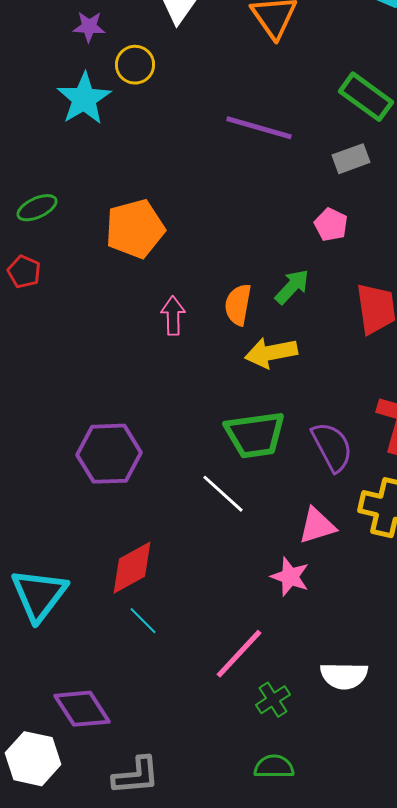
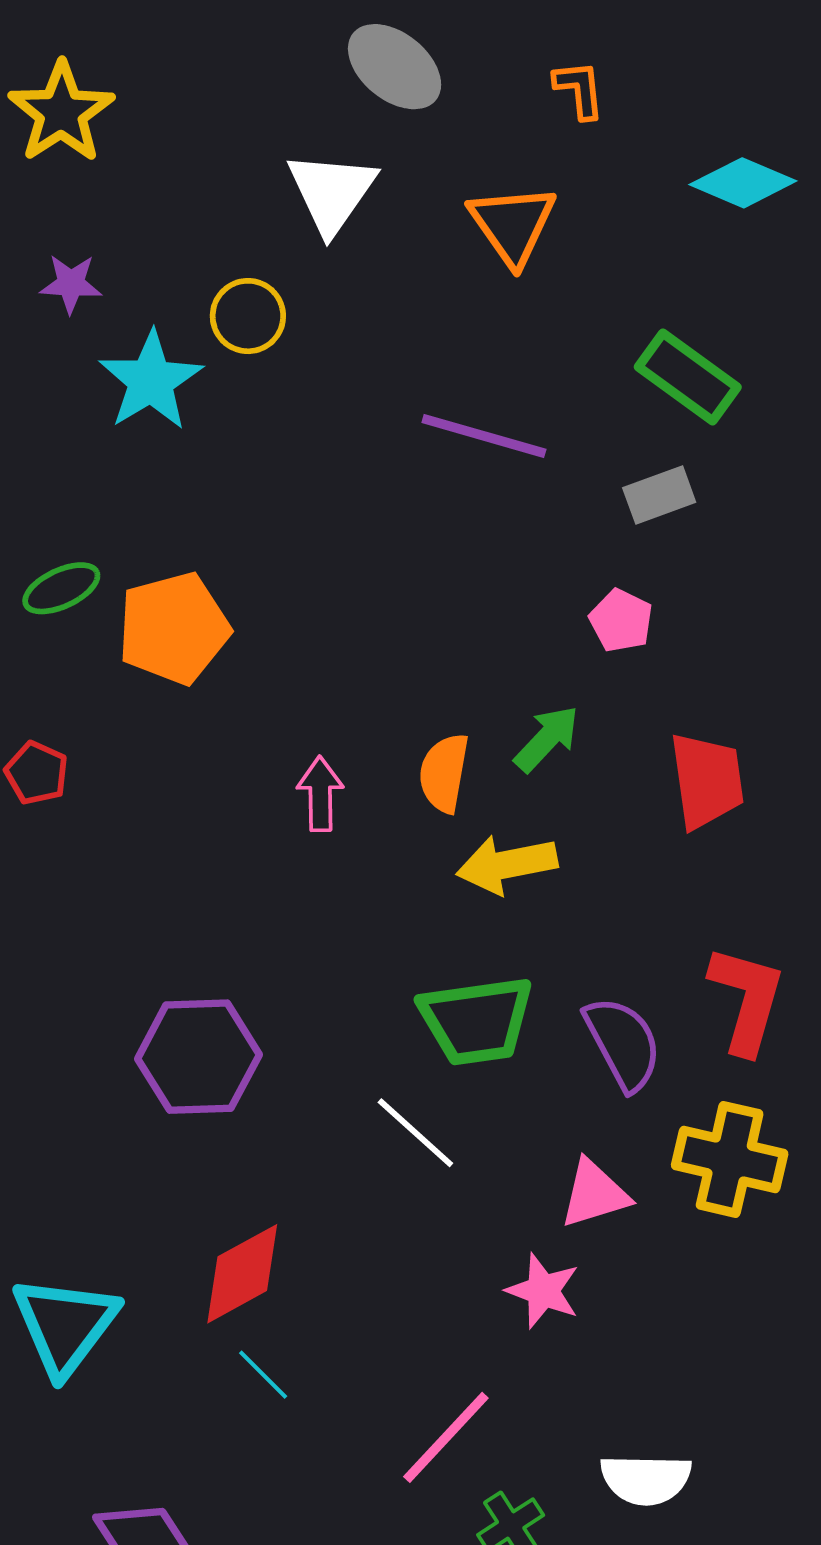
purple star: (89, 27) -> (71, 284), moved
orange pentagon: (135, 229) -> (174, 628), moved
red pentagon: (24, 272) -> (37, 773), moved

